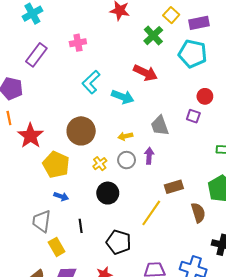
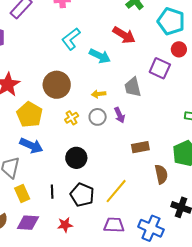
red circle: (205, 96) -> (179, 49), moved
purple square: (193, 116) -> (160, 68), moved, size x1.5
purple arrow: (149, 156) -> (120, 115), turned 147
black circle: (108, 193) -> (76, 158), moved
blue arrow: (61, 196) -> (31, 146), size x1.6
yellow line: (151, 213) -> (116, 191), moved
black line: (81, 226) -> (52, 192), moved

